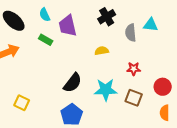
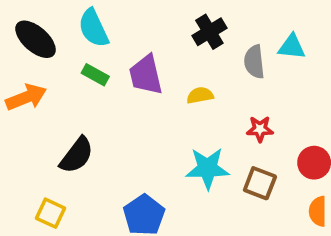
cyan semicircle: (45, 15) -> (93, 28), size x1.5
purple trapezoid: (68, 26) -> (146, 75), moved
black semicircle: (73, 83) -> (77, 155), moved
yellow square: (22, 103) -> (50, 213), moved

